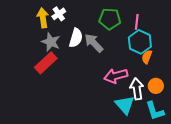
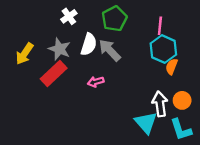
yellow arrow: (43, 18) -> (25, 54), moved, turned -138
green pentagon: (110, 19) -> (114, 19), moved, turned -30
pink arrow: (116, 76) -> (96, 82), moved, size x0.6

